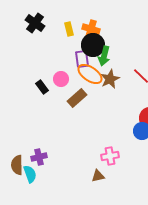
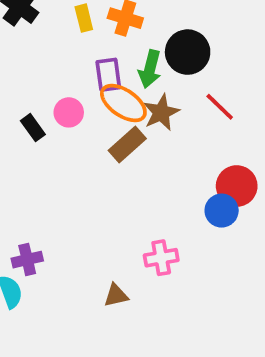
black circle: (93, 45) -> (188, 52), moved
brown rectangle: (77, 98) -> (127, 144), moved
brown triangle: (98, 176) -> (116, 295), moved

